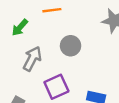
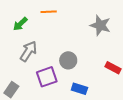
gray circle: (71, 46) -> (68, 60), moved

